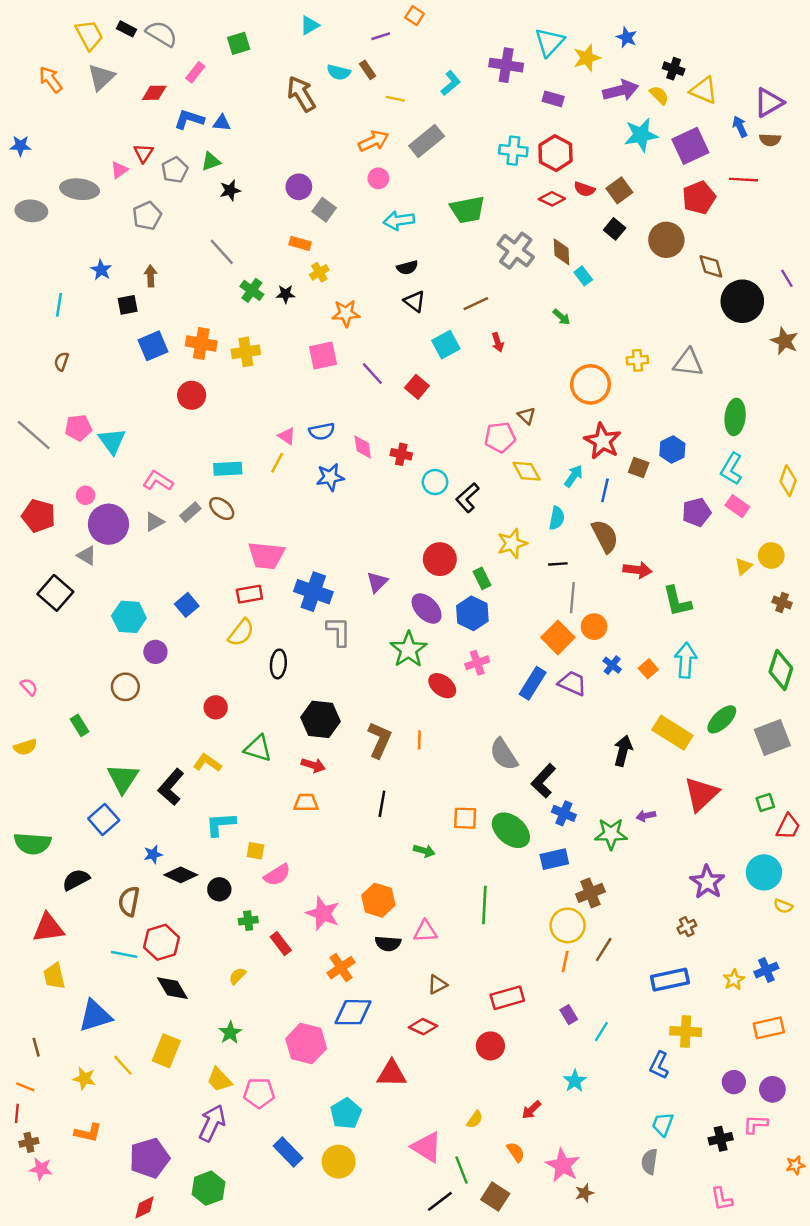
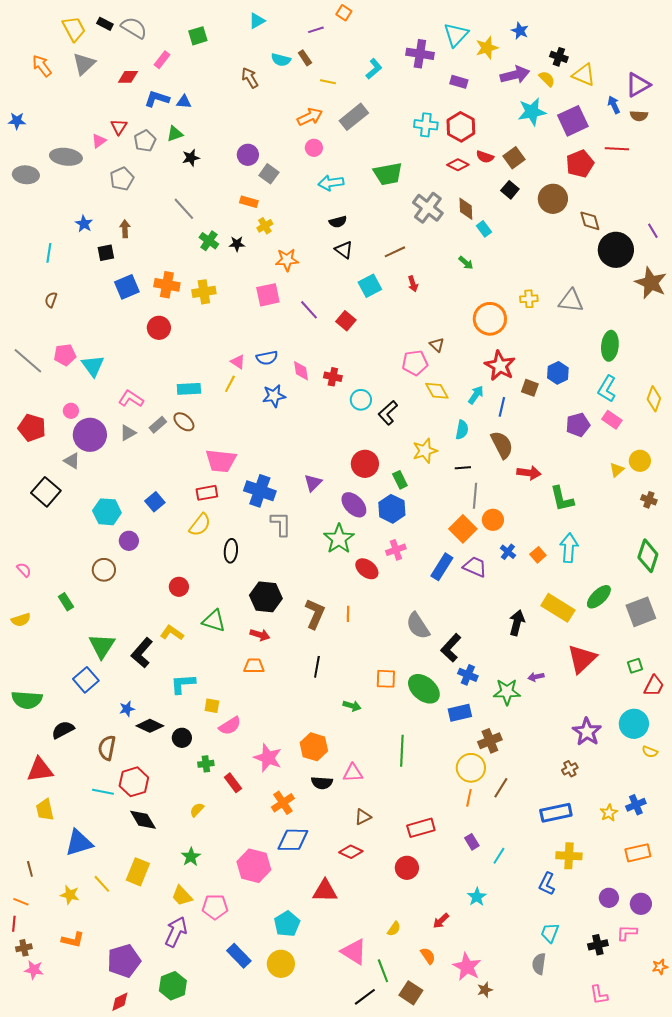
brown arrow: (301, 94) -> (250, 78), size x0.7
brown star: (784, 341) -> (651, 283), size x1.4

